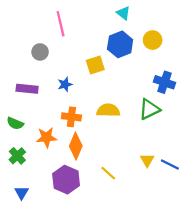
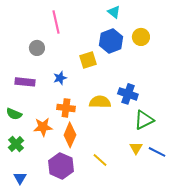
blue cross: (164, 82) -> (128, 94), moved
green triangle: (149, 109) -> (144, 120), moved

